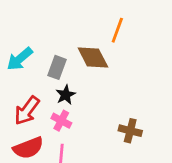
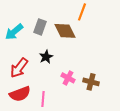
gray rectangle: (57, 67) -> (40, 27), moved
pink cross: (61, 121) -> (68, 78), moved

